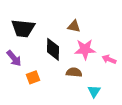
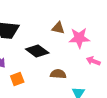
black diamond: (53, 49) -> (37, 51), turned -55
pink star: (85, 49) -> (79, 38), moved

